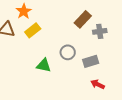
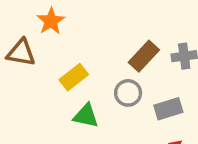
brown rectangle: (83, 19) -> (144, 56), moved
yellow rectangle: (33, 30) -> (74, 77), moved

